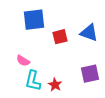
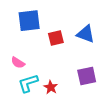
cyan L-shape: (33, 81) -> (28, 83), turned 60

